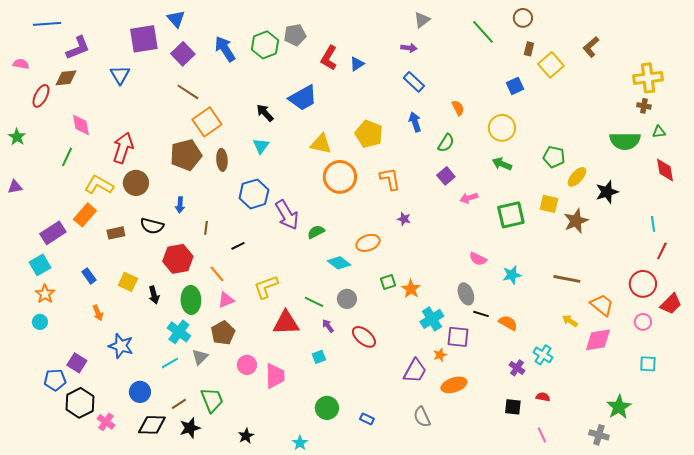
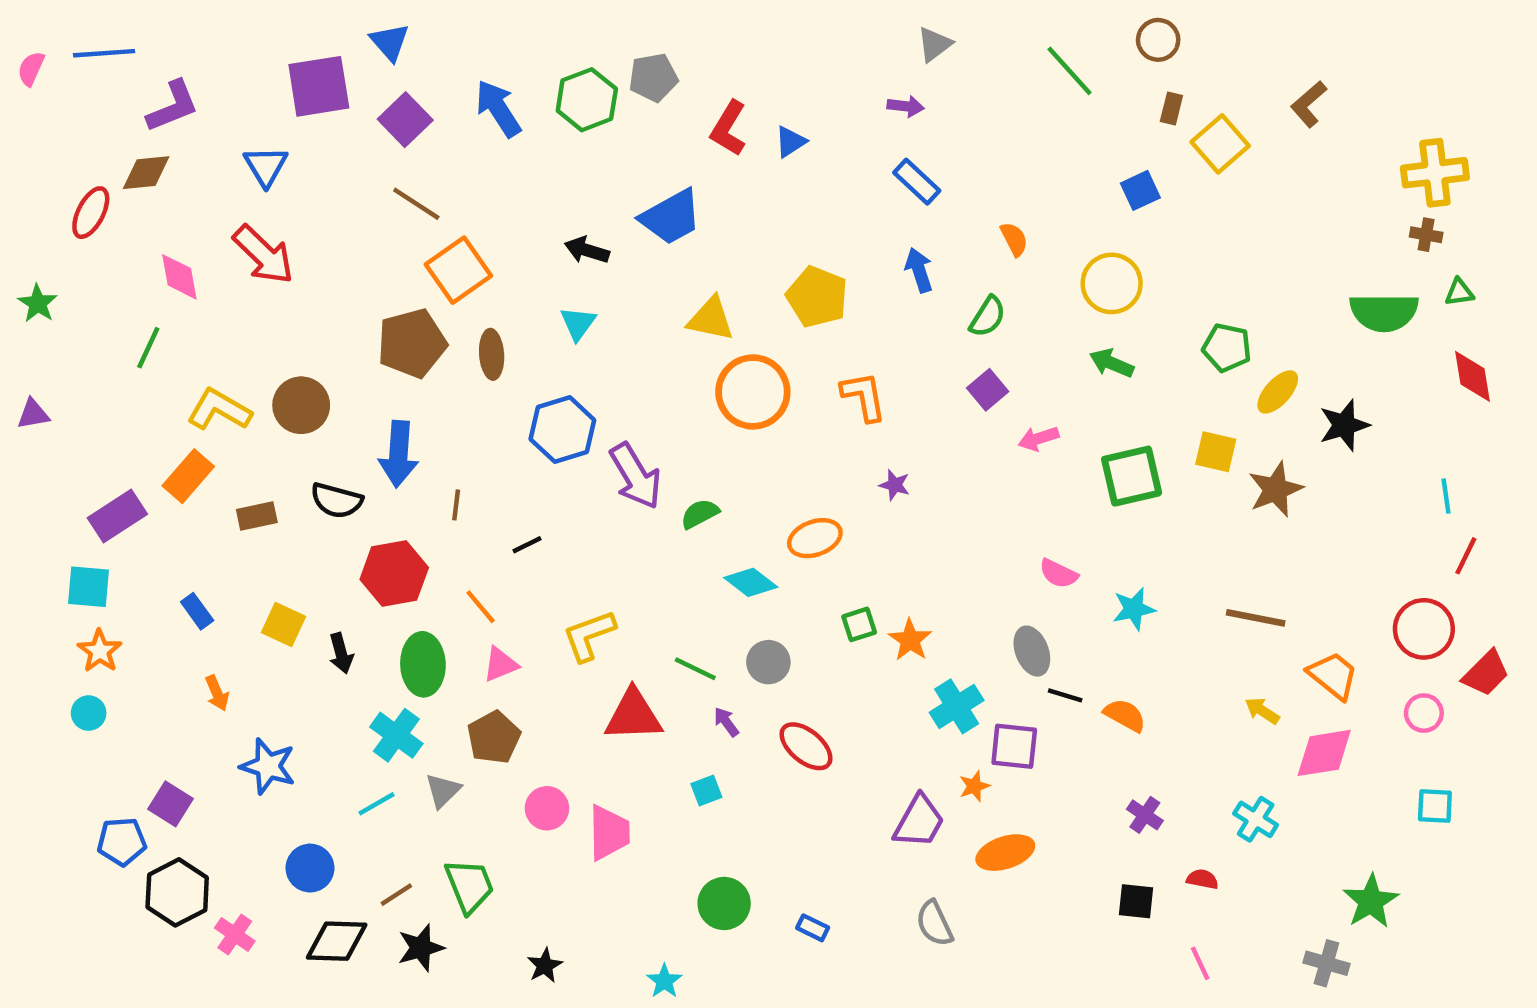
pink semicircle: (21, 64) -> (31, 69), moved, turned -77
black arrow: (265, 113) -> (587, 250), turned -30
red arrow: (123, 148) -> (264, 255), moved, turned 116
blue arrow: (180, 205) -> (399, 454), size x1.8
cyan square: (40, 265) -> (89, 587), turned 35
cyan cross: (543, 355) -> (1256, 819), moved

